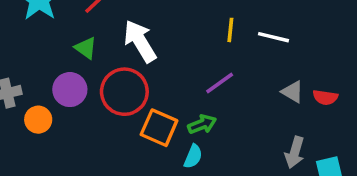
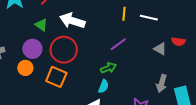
white arrow: (140, 41) -> (72, 21), turned -40
red semicircle: (325, 97) -> (178, 42), moved
orange circle: (38, 120) -> (25, 68), moved
orange square: (159, 128) -> (56, 77), moved

